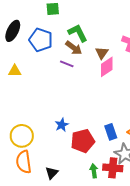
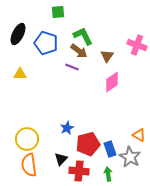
pink diamond: (107, 67) -> (112, 82), moved
blue rectangle: (111, 132) -> (110, 149), moved
red cross: (113, 168) -> (79, 171), moved
green arrow: (94, 171) -> (108, 174), moved
black triangle: (52, 173) -> (61, 159), moved

